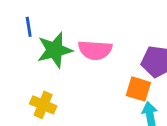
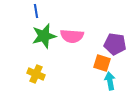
blue line: (29, 27) -> (36, 11), moved

